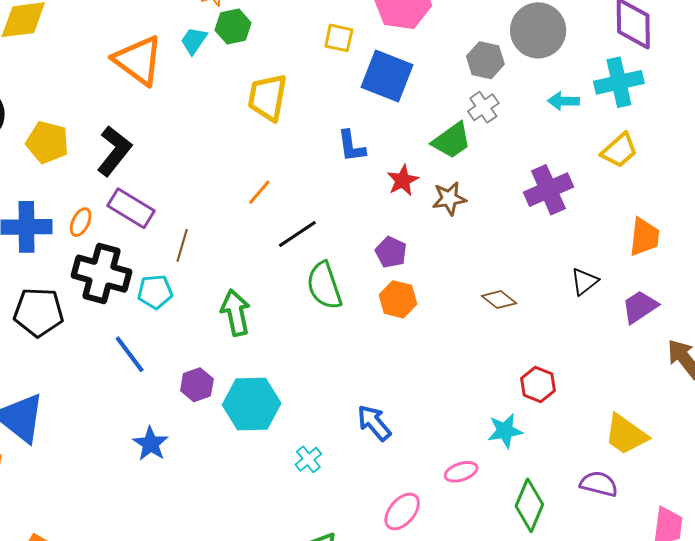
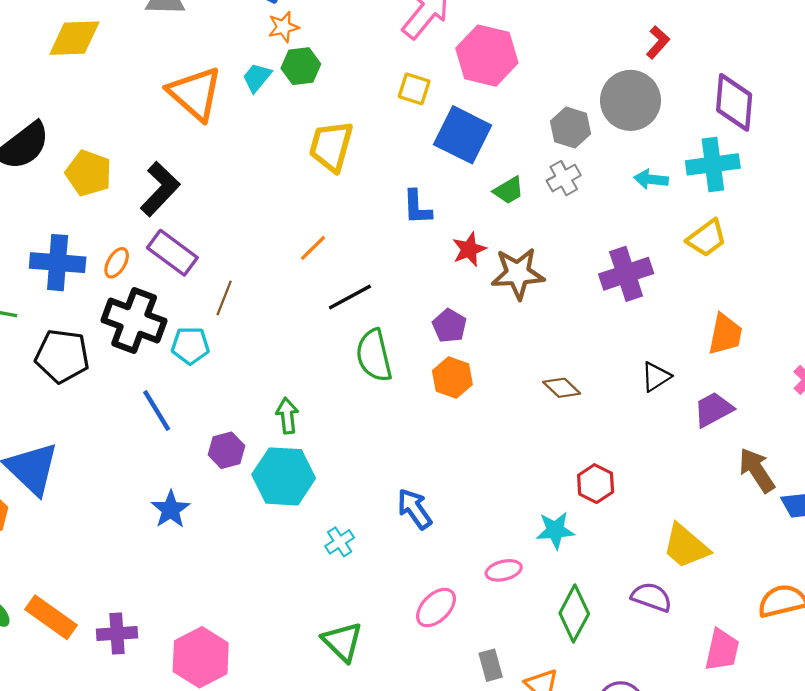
green trapezoid: (452, 140) -> (509, 190), moved, size x0.7
brown star: (449, 198) -> (518, 273), size x1.4
green arrow: (236, 313) -> (287, 416), moved, size x0.7

